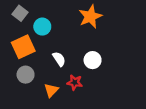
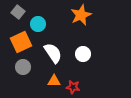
white semicircle: (59, 59) -> (53, 53), size x1.5
red star: (75, 82) -> (73, 87), moved
orange triangle: (51, 90) -> (54, 81), moved, turned 48

